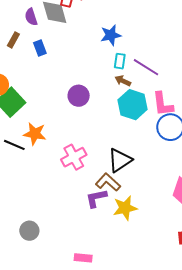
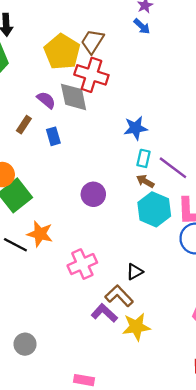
purple semicircle: (31, 17) -> (46, 100), turned 144
black triangle: (120, 160) -> (135, 272), size x0.6
purple L-shape: (96, 198) -> (104, 313), turned 50

